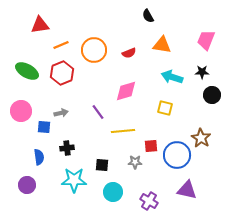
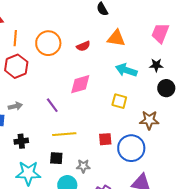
orange line: (61, 45) -> (15, 38), turned -63
yellow line: (123, 131) -> (64, 134), moved
brown star: (201, 138) -> (149, 120), moved, turned -30
gray star: (135, 162) -> (83, 166), moved

